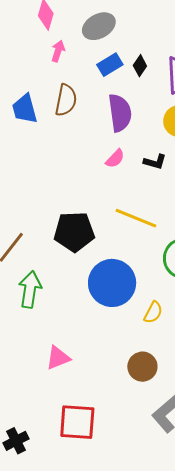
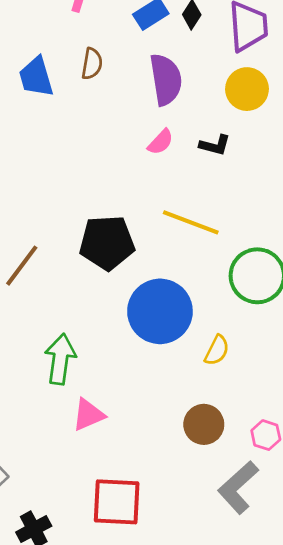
brown semicircle: (66, 100) -> (92, 64), size x0.7
green arrow: (30, 289) -> (60, 359), moved

